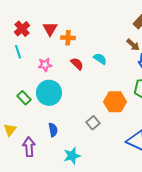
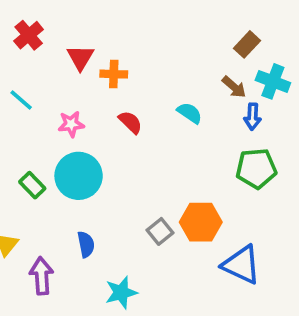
red cross: (22, 29) -> (29, 35), moved
cyan line: (18, 52) -> (21, 100), turned -32
cyan semicircle: (100, 59) -> (190, 113), moved
orange hexagon: (115, 102) -> (201, 222), moved

